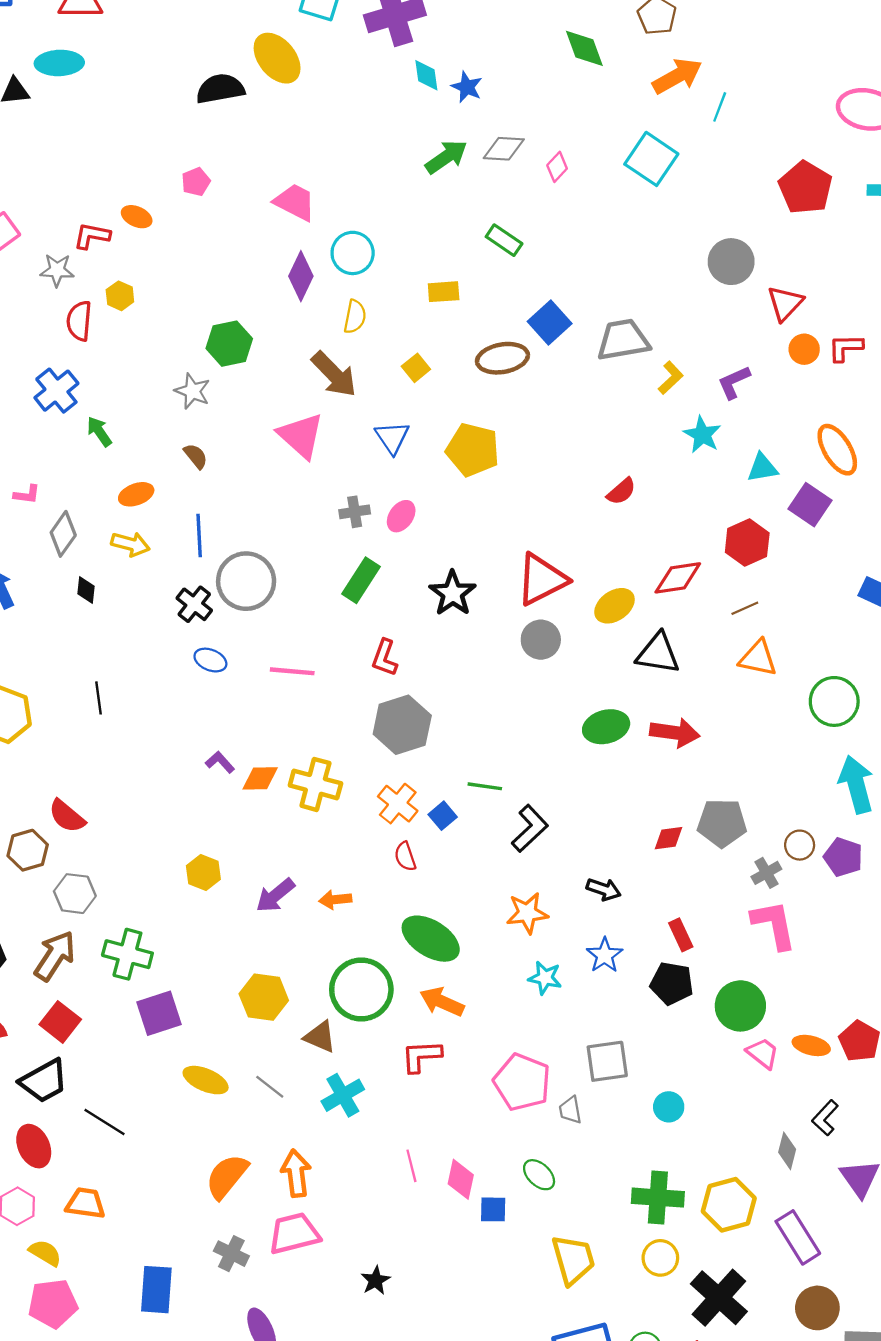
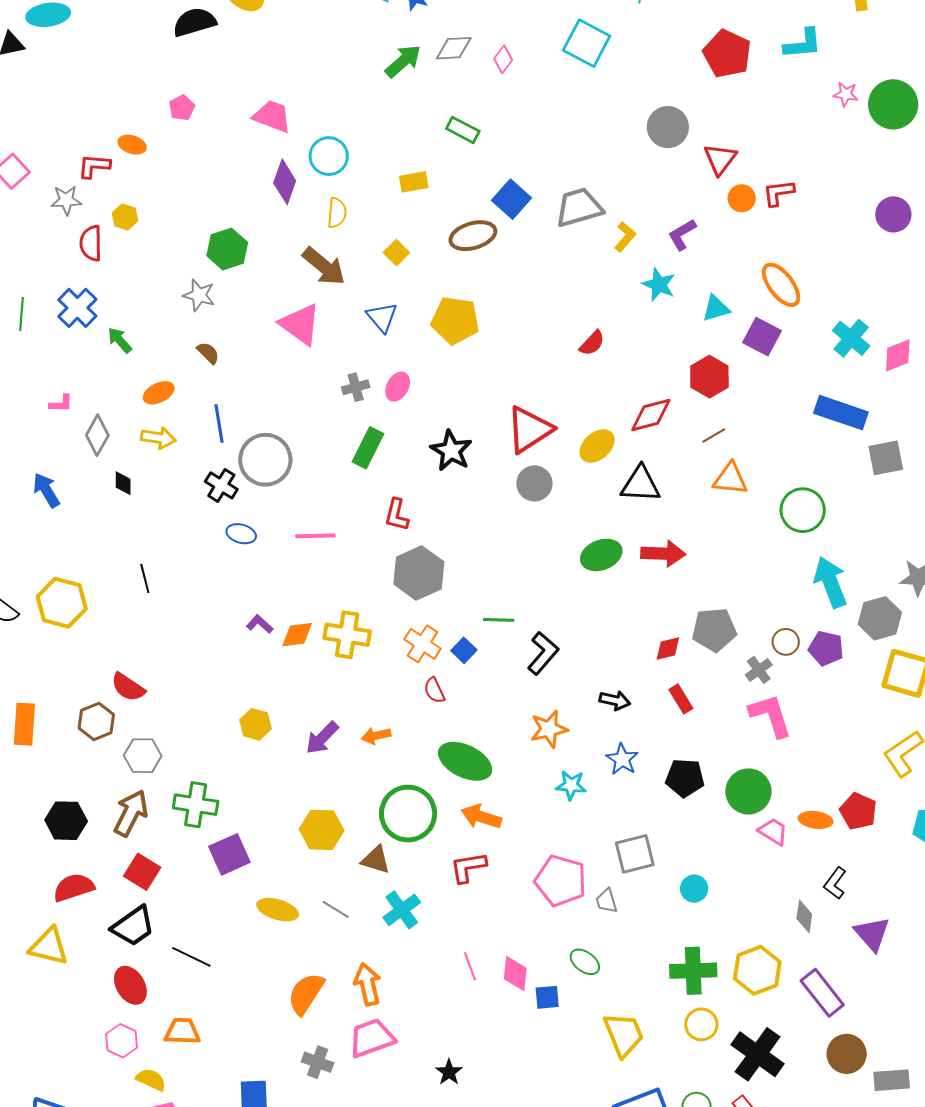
red rectangle: (681, 935) -> (681, 699), moved

